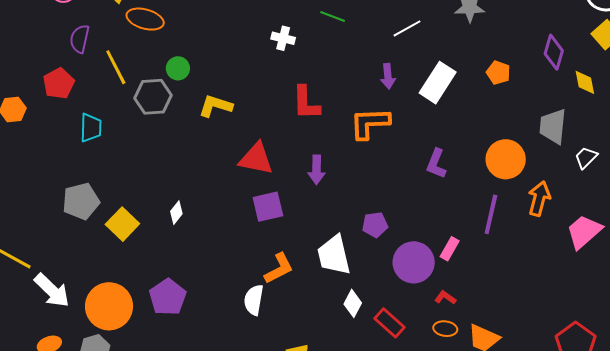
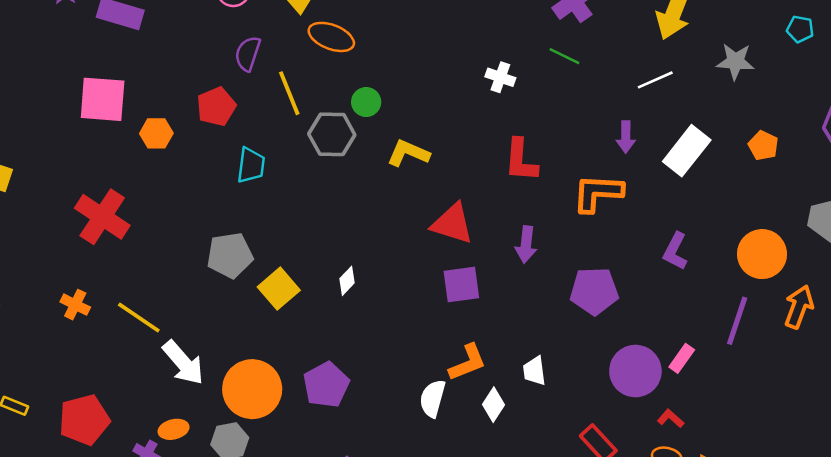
purple pentagon: (375, 225) -> (594, 291), moved, size x1.5
white trapezoid: (334, 255) -> (534, 371), moved, size x0.6
white diamond: (353, 303) -> (493, 405), moved

